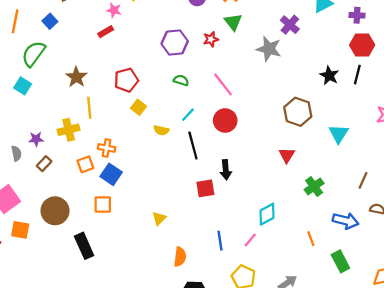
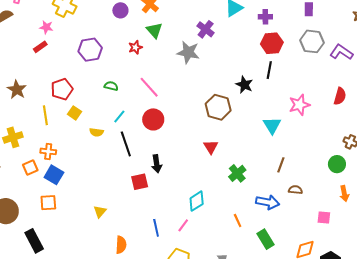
purple hexagon: (175, 43) -> (90, 50), moved
black star: (329, 75) -> (244, 85), moved
yellow line: (89, 108) -> (45, 115), moved
cyan triangle: (339, 134) -> (272, 125), moved

